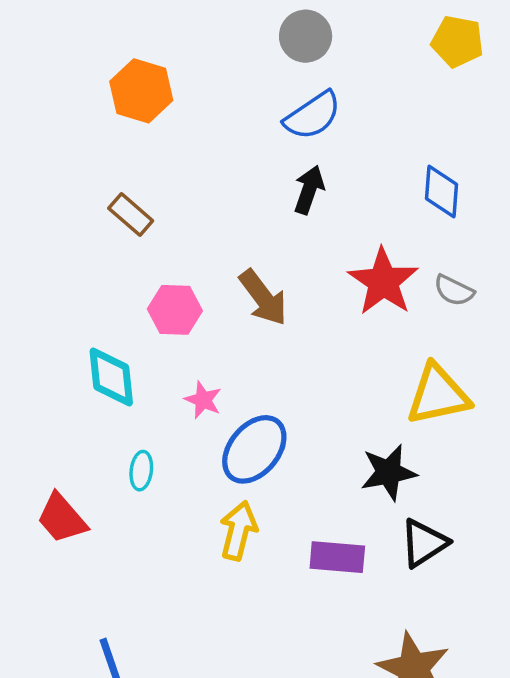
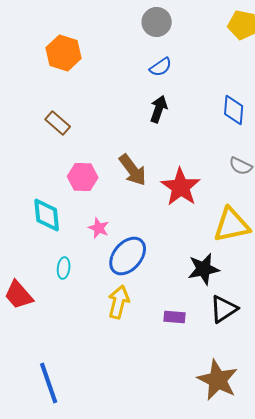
blue semicircle: (313, 116) -> (161, 67), size x0.7
red star: (383, 282) -> (181, 187), moved
purple rectangle: (337, 557) -> (175, 317), size x0.7

